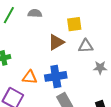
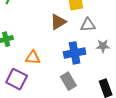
blue cross: (56, 76) -> (75, 53), moved

